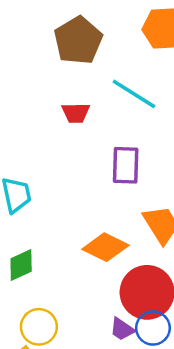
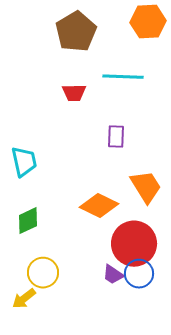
cyan line: (134, 94) -> (123, 77), turned -30
purple rectangle: (126, 165) -> (116, 137), size x0.7

